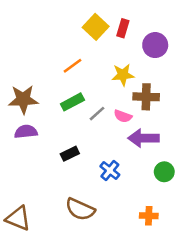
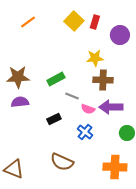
orange line: (72, 66) -> (28, 22), moved
brown cross: (146, 97) -> (103, 80), moved
gray line: (97, 114) -> (72, 96), moved, turned 64
pink semicircle: (123, 116) -> (88, 109), moved
orange cross: (149, 216) -> (115, 167), size x1.6

